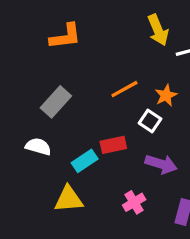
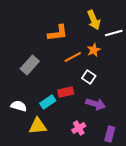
orange L-shape: (65, 36) -> (58, 33), moved
orange star: (166, 95) -> (94, 50), moved
white semicircle: (38, 147) -> (19, 106), moved

